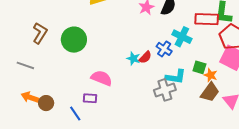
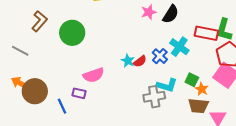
pink semicircle: (102, 78) -> (94, 75), turned 130
brown trapezoid: (210, 92) -> (198, 106), turned 50
brown circle: (46, 103) -> (35, 91), size x1.6

